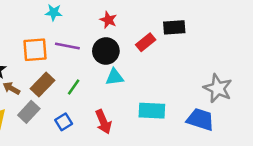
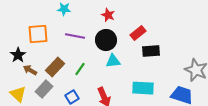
black rectangle: (174, 27) -> (151, 51), moved
orange square: (35, 50) -> (38, 34), moved

